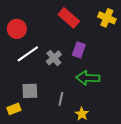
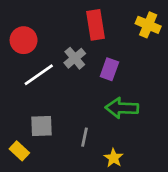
red rectangle: (69, 18) -> (96, 25), turned 40
gray cross: (54, 58) -> (75, 58), moved
yellow rectangle: (14, 109) -> (19, 151), turned 64

